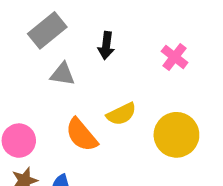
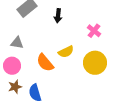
pink cross: (175, 57) -> (94, 31), moved
gray triangle: (62, 74) -> (17, 43), moved

